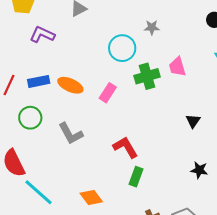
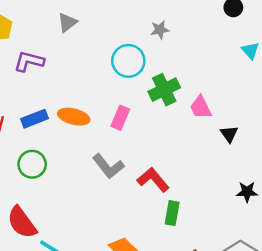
pink trapezoid: (177, 67) -> (201, 107), moved
gray L-shape: (71, 134) -> (108, 166), moved

